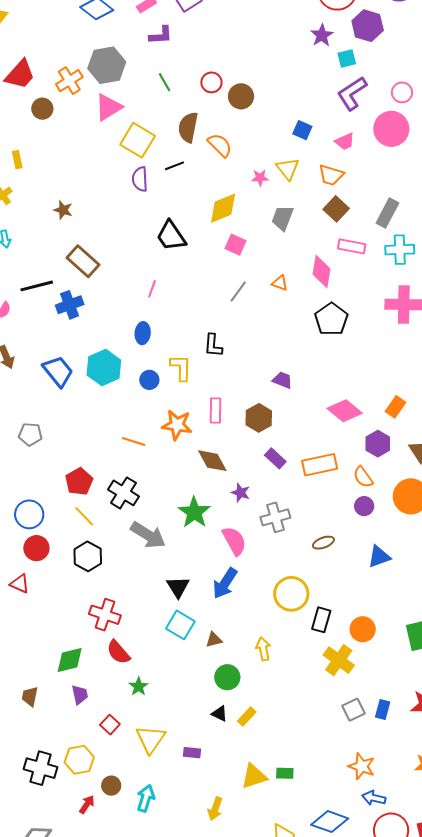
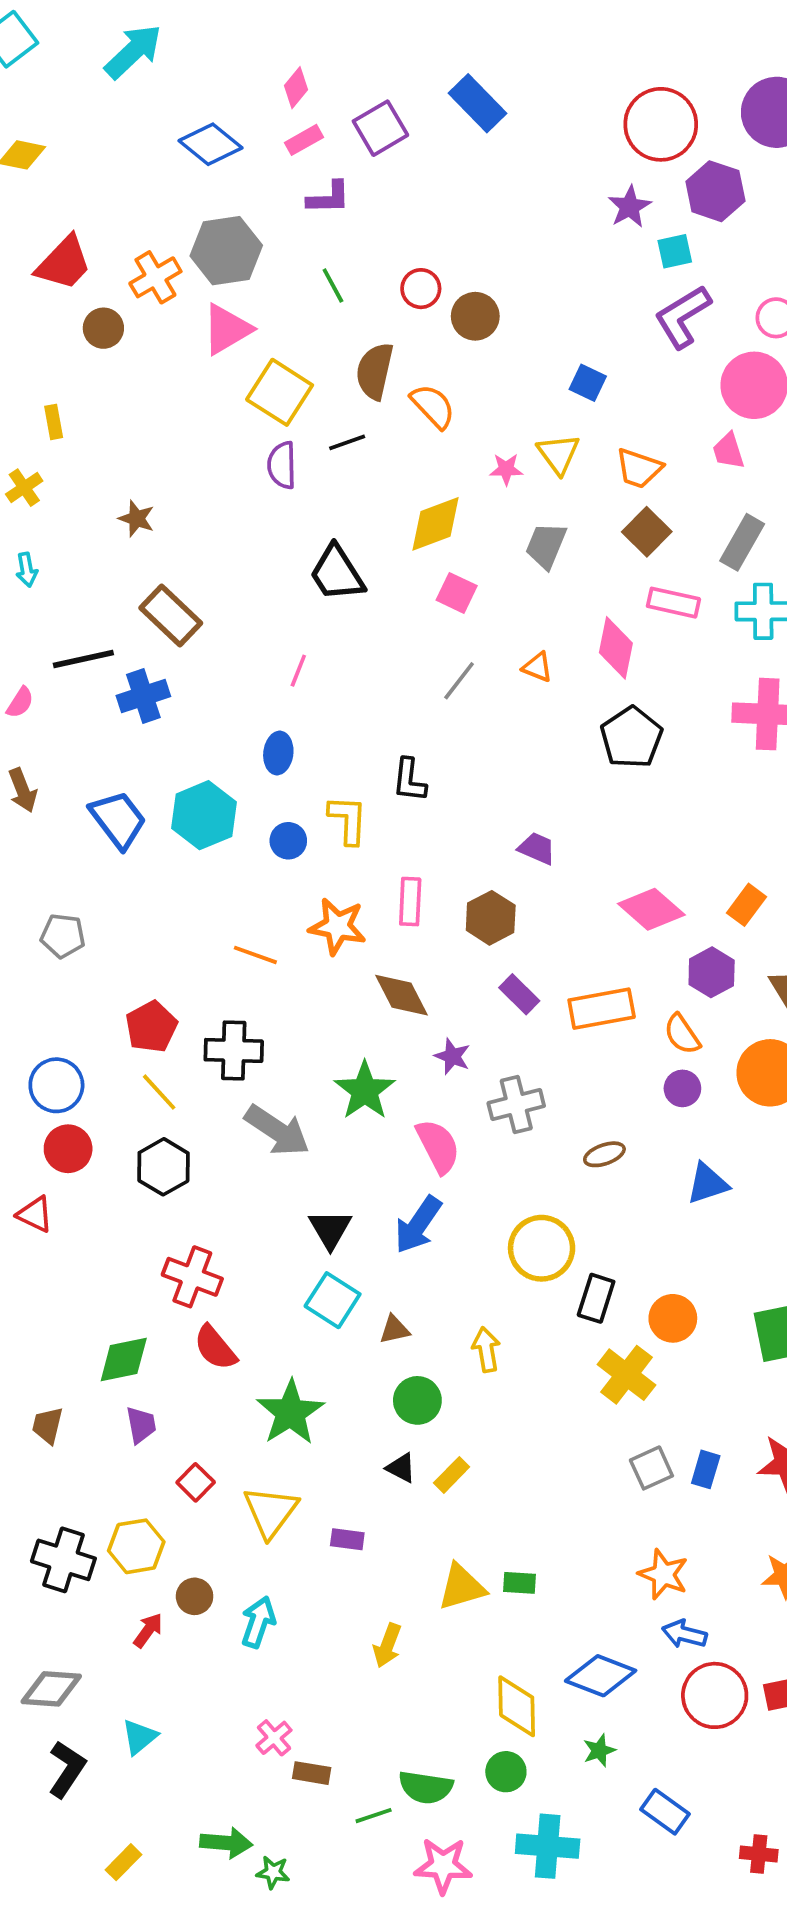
pink trapezoid: (345, 142) -> (728, 451), moved, turned 95
black cross: (123, 493) -> (234, 1050), turned -32
green star: (139, 686) -> (290, 1413), moved, size x1.8

